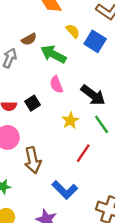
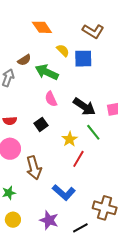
blue square: (95, 41) -> (83, 59), turned -30
black square: (32, 103) -> (41, 124), moved
yellow star: (70, 121) -> (70, 139), moved

